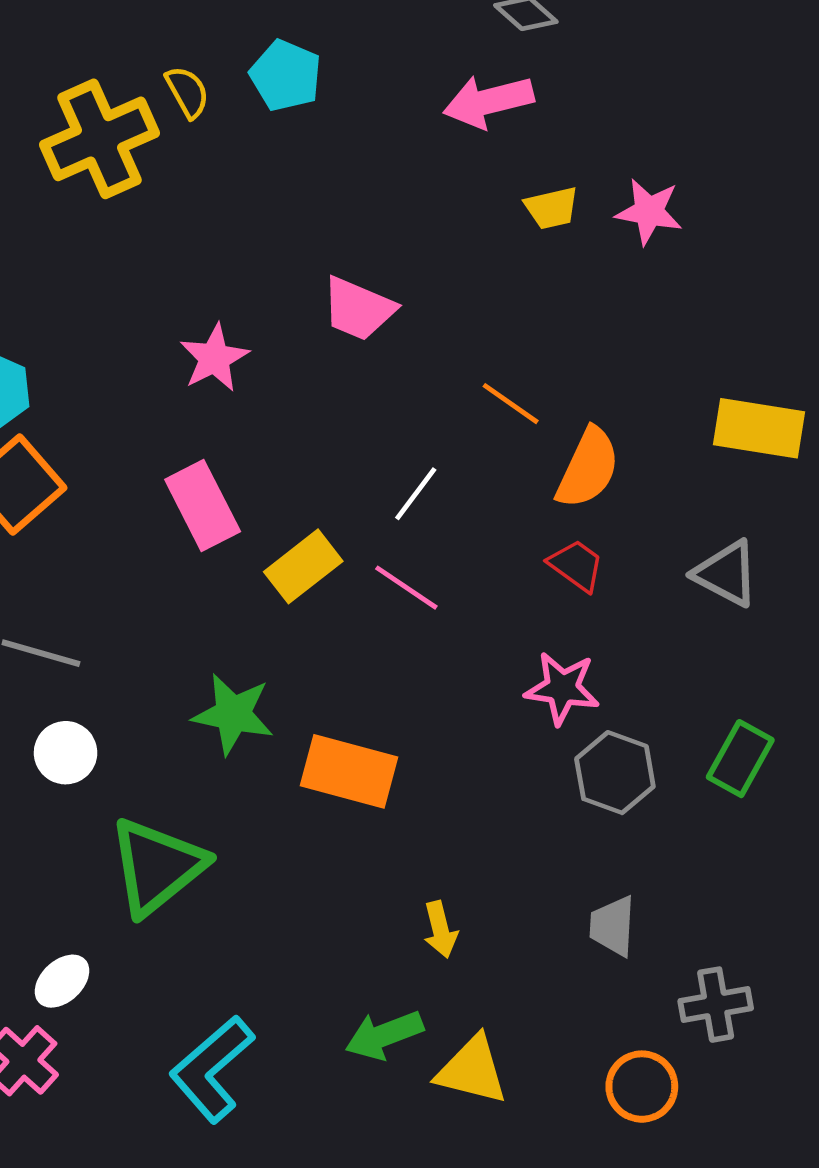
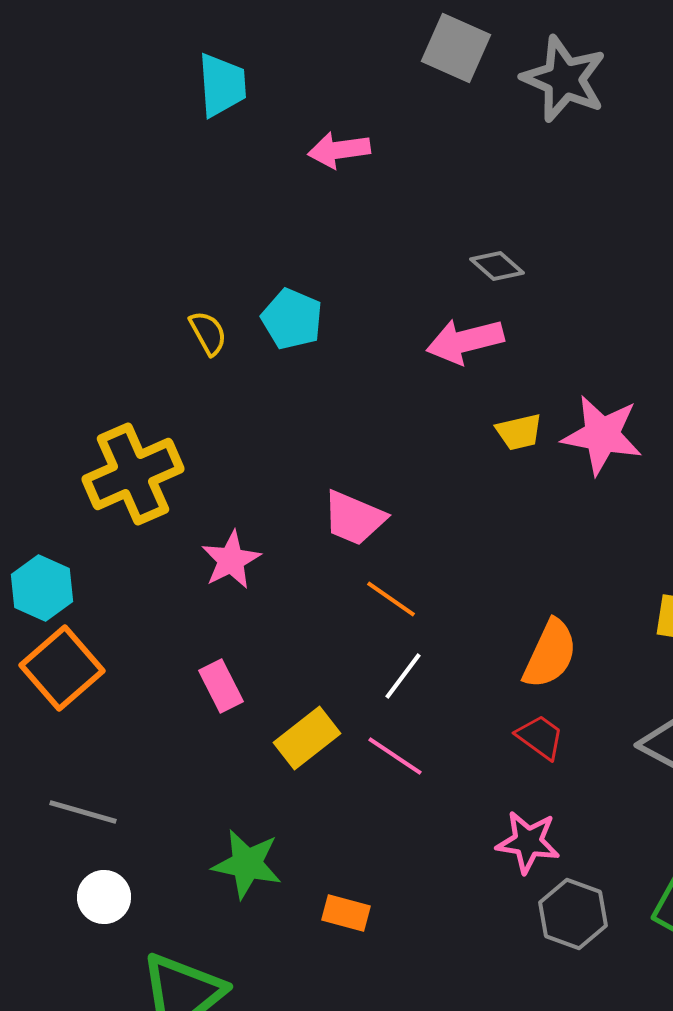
yellow cross: (100, 139) -> (133, 474), moved
pink star: (649, 211) -> (602, 435), size x1.4
orange line: (511, 404) -> (391, 599), moved
pink rectangle: (203, 506) -> (221, 686), size x0.7
orange rectangle: (349, 771) -> (346, 913), size x0.6

